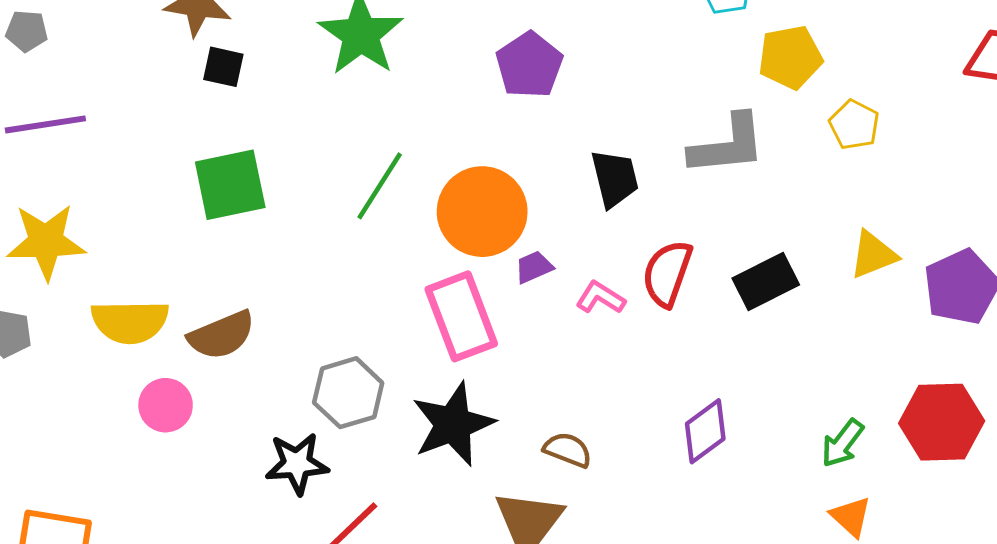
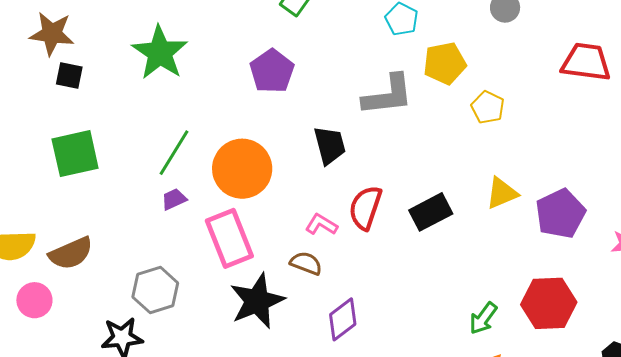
gray L-shape: (728, 145) -> (388, 95), moved
purple trapezoid: (534, 267) -> (174, 199), moved
black star: (453, 424) -> (257, 301), moved
purple diamond: (705, 431) -> (343, 319), moved
brown semicircle: (568, 450) -> (306, 263), moved

